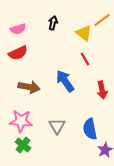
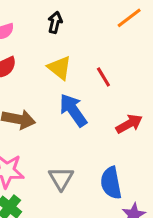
yellow triangle: (84, 33) -> (60, 68), moved
red arrow: (102, 90) -> (129, 124), turned -108

